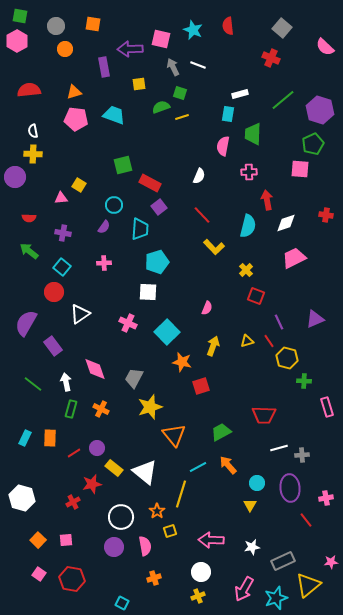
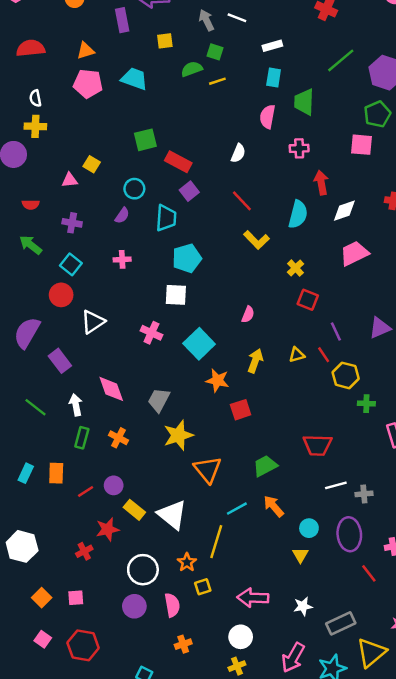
white rectangle: (240, 94) -> (272, 46), moved

